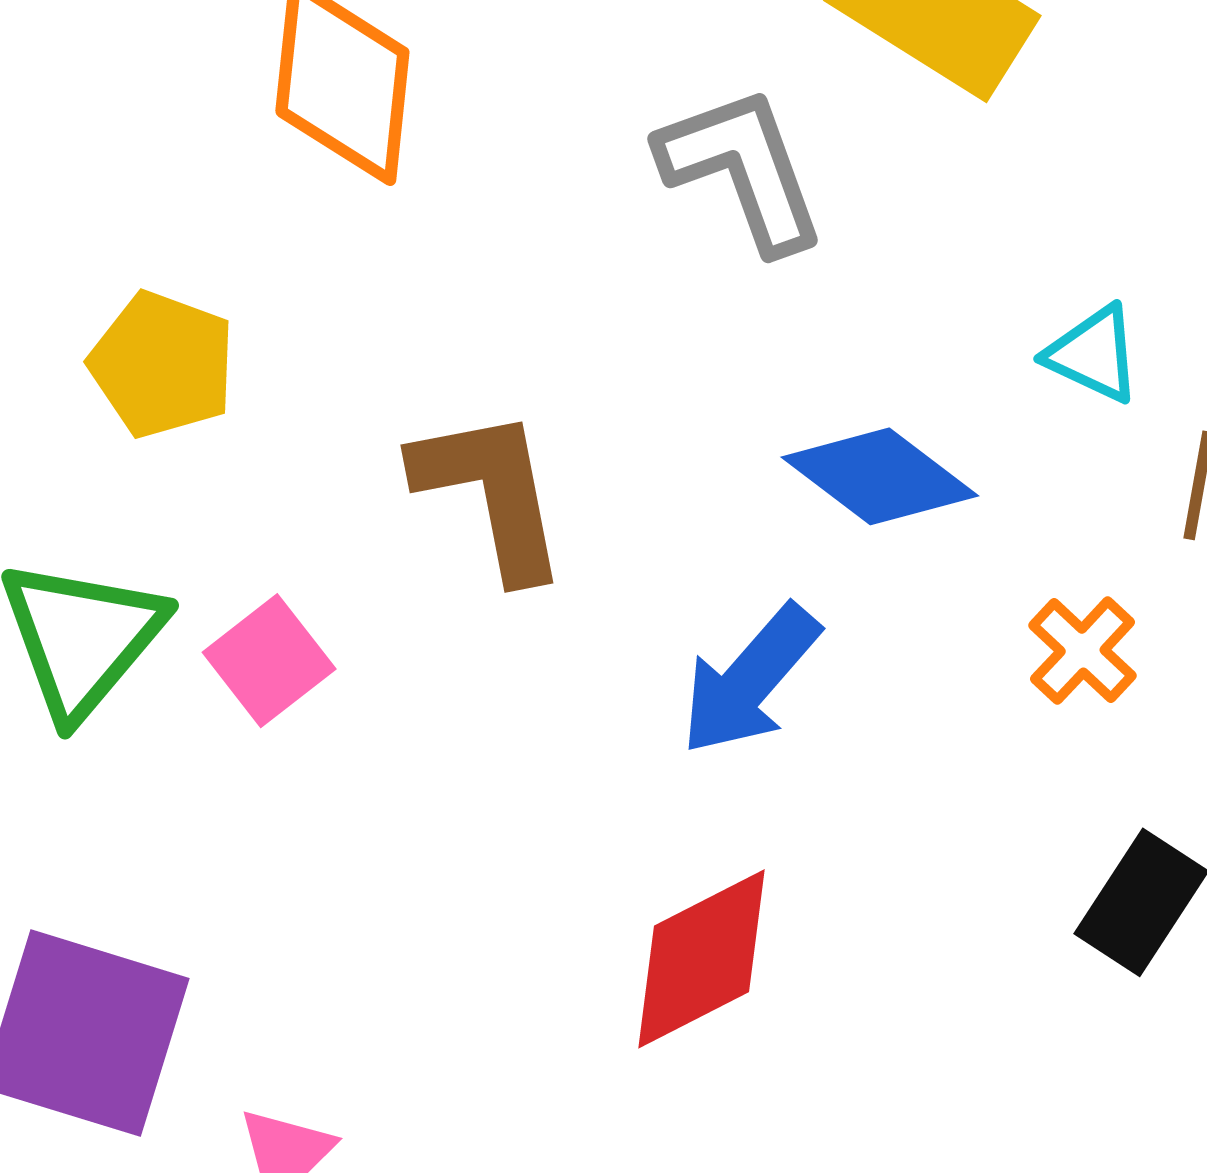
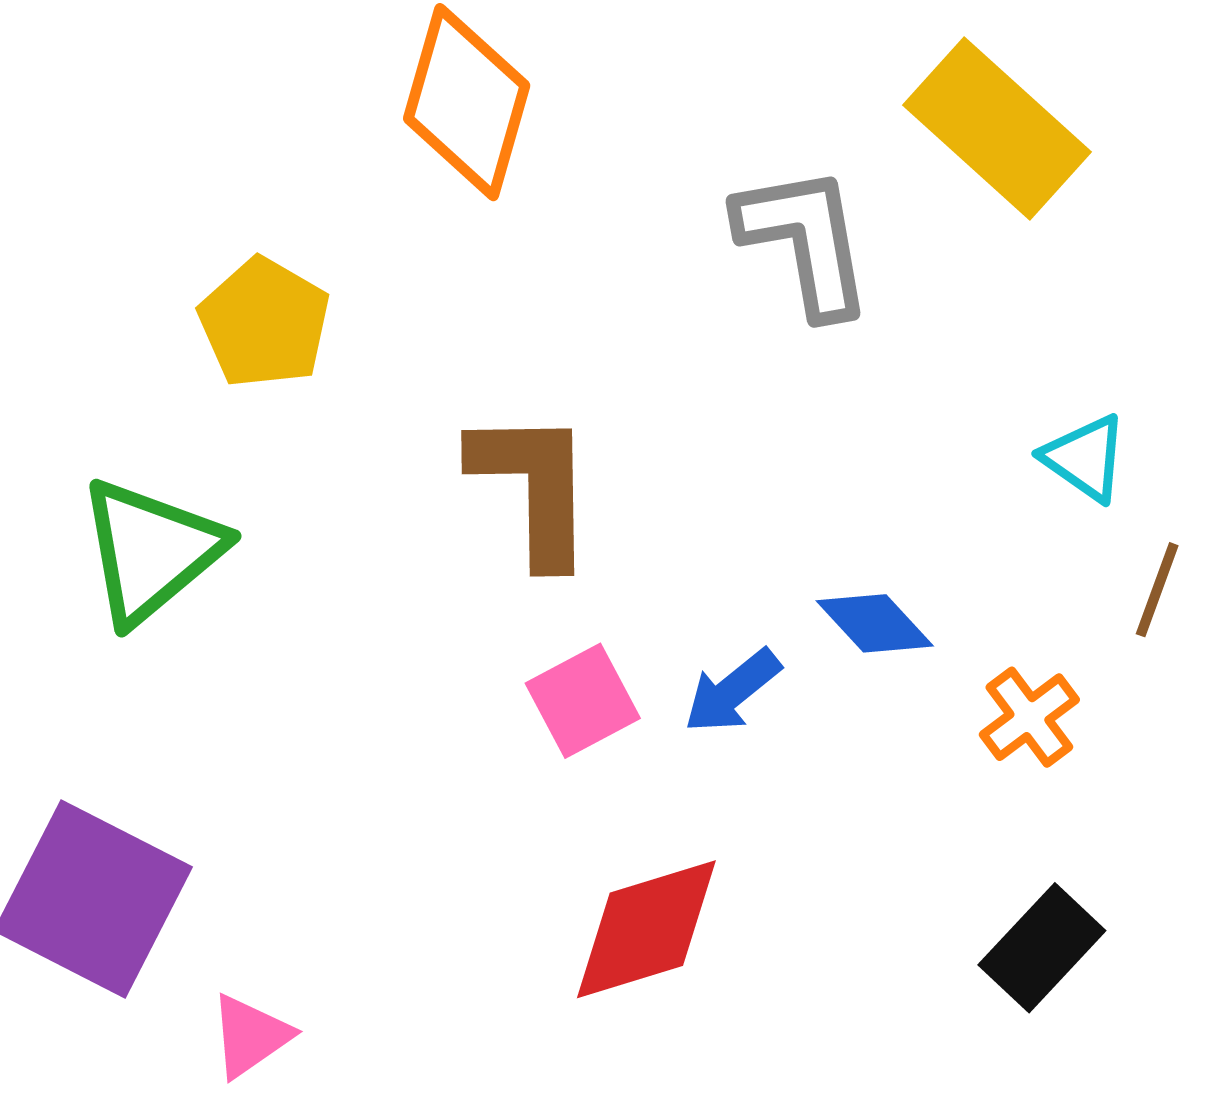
blue diamond: (880, 476) -> (875, 623), moved, size x0.7
pink square: (269, 661) -> (583, 701), moved
blue arrow: (750, 680) -> (732, 691), size x0.7

